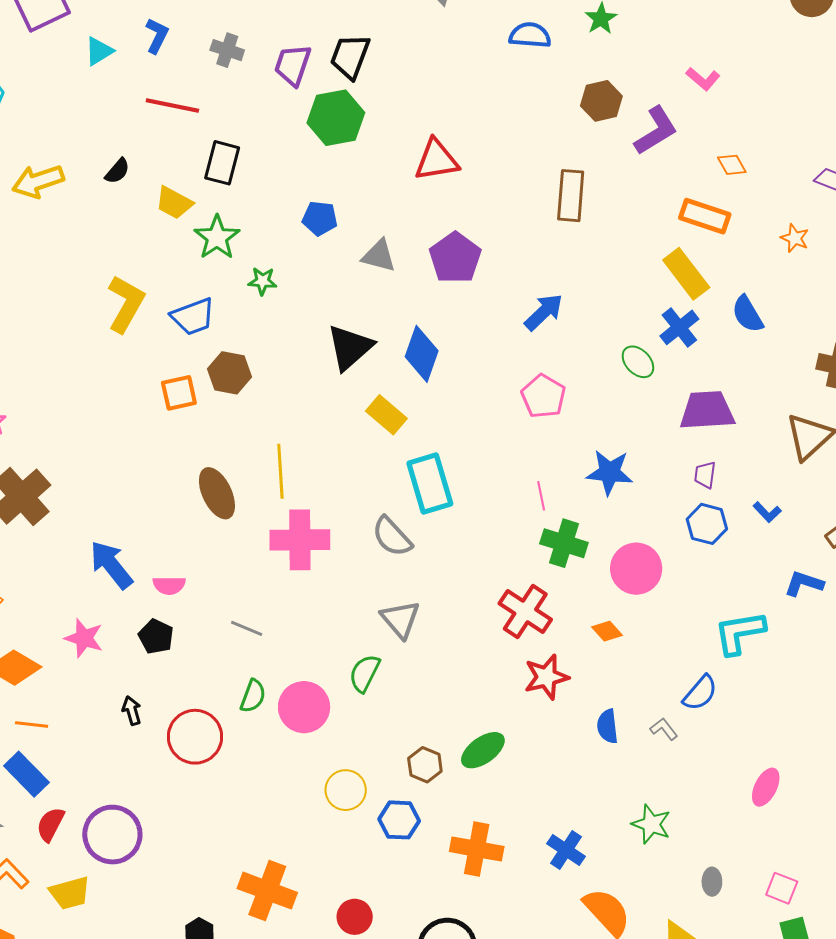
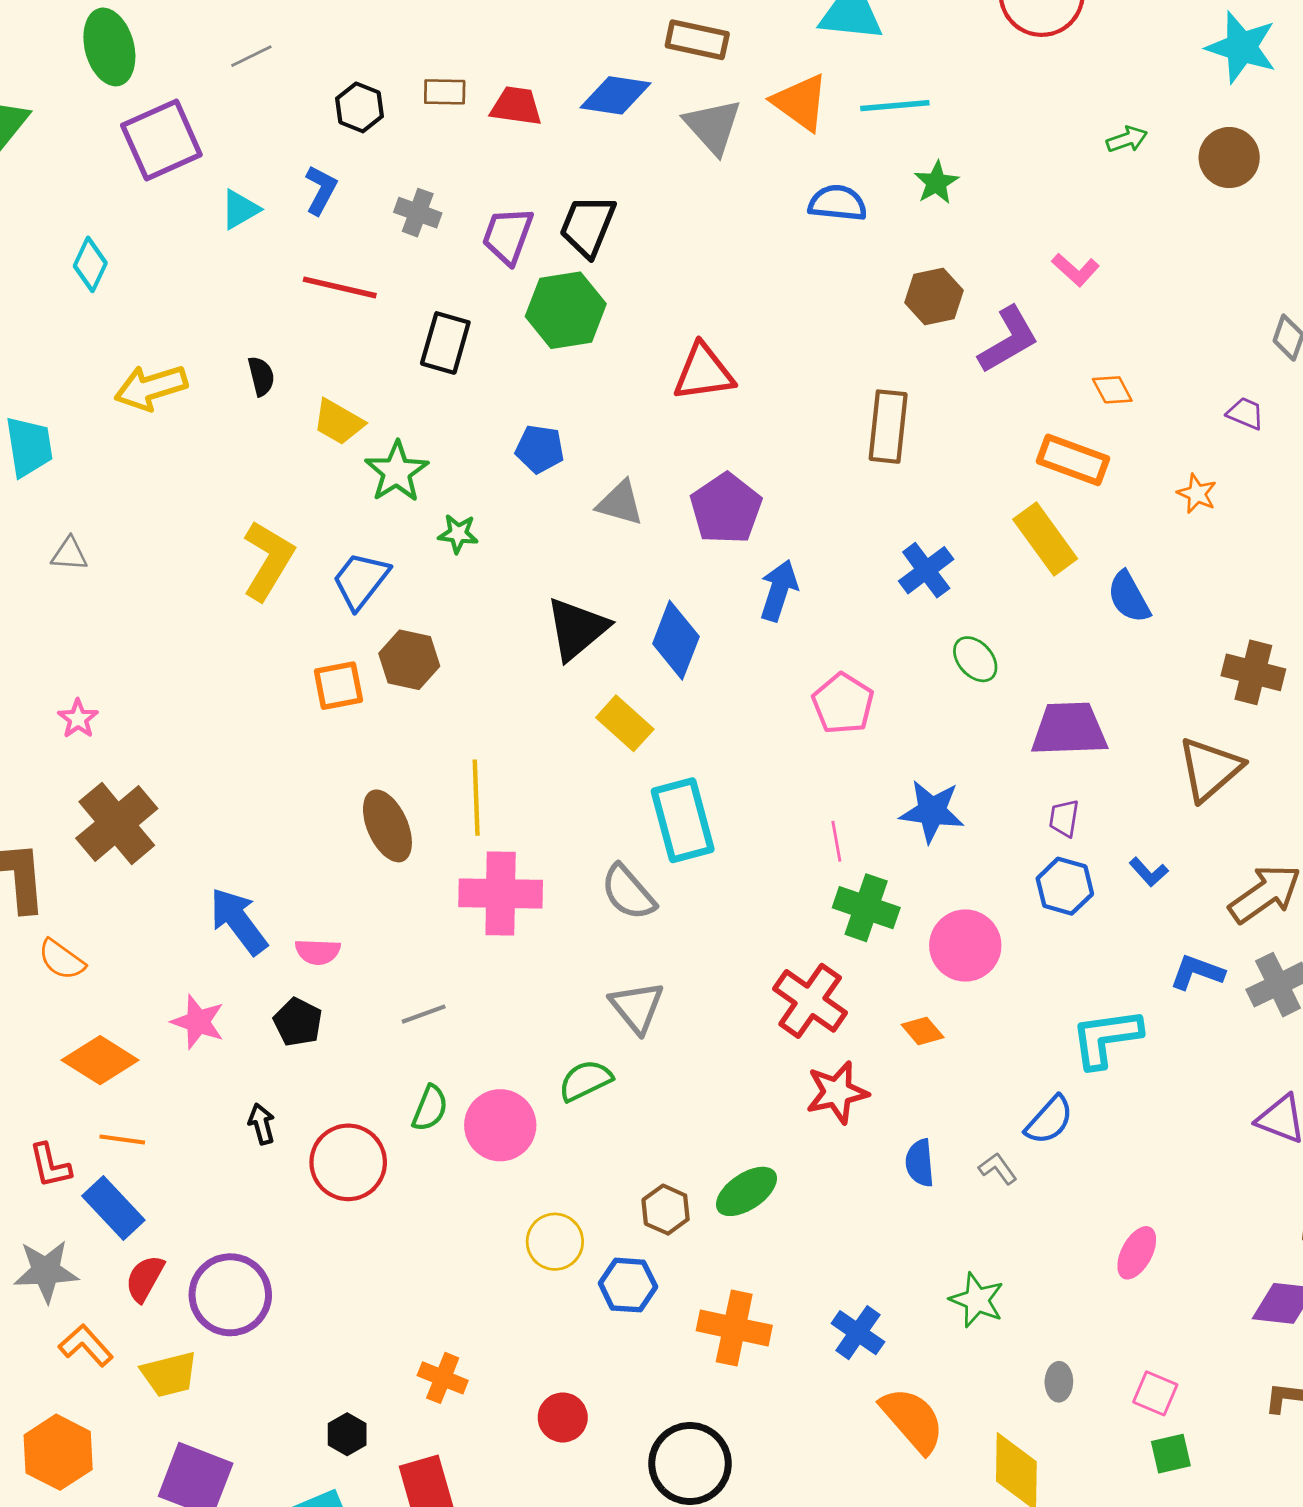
black rectangle: (222, 163) -> (445, 343), moved
black semicircle: (117, 171) -> (261, 376), turned -56
blue arrow: (544, 312) -> (779, 590), moved, turned -30
blue trapezoid: (193, 317) -> (361, 580), turned 147
blue cross: (679, 327) -> (926, 570), moved
gray line: (247, 628) -> (424, 1014), turned -44
green semicircle: (365, 673) -> (585, 1081), turned 36
orange cross: (267, 891) -> (443, 1378), size x0.6

